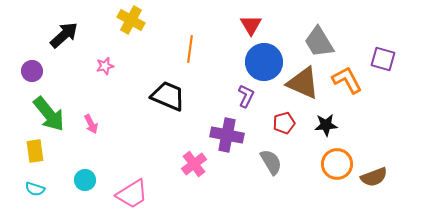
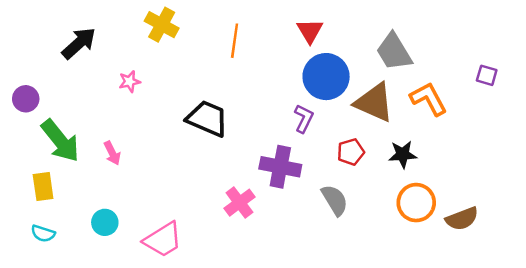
orange line: (190, 49) -> (235, 41), moved
purple square: (383, 59) -> (487, 75), moved, size x0.7
purple circle: (32, 71) -> (26, 99), moved

